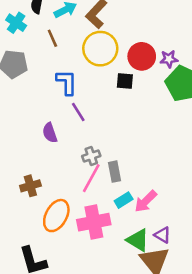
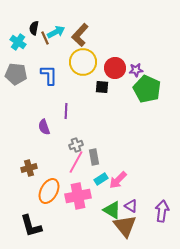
brown line: (52, 38) -> (45, 38), moved
blue L-shape: (67, 82) -> (49, 75), moved
purple line: (78, 112) -> (66, 111), turned 35

